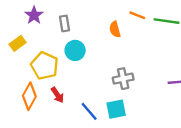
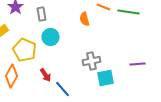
red arrow: (57, 95) -> (46, 75), moved
cyan square: (116, 109) -> (106, 78), moved

